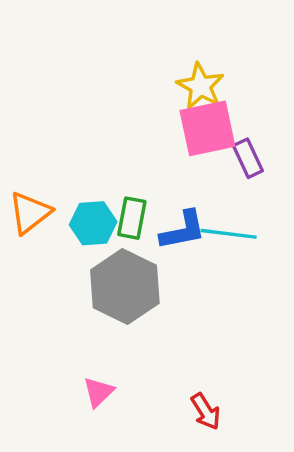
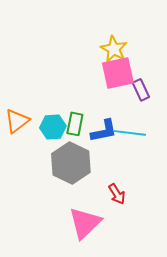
pink triangle: (98, 392) -> (85, 223), moved, size x1.8
red arrow: (206, 411) -> (117, 194), moved

